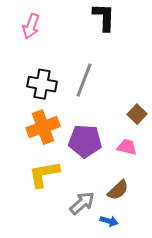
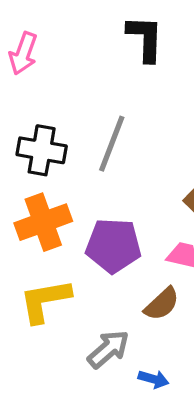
brown semicircle: (118, 190) -> (162, 304), moved

